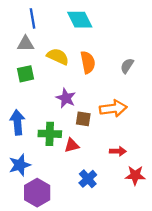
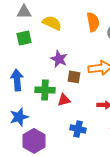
orange semicircle: (88, 62) -> (93, 22), moved
blue cross: (88, 179) -> (78, 129), turned -35

